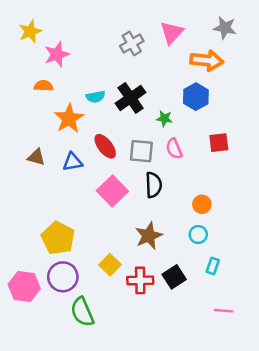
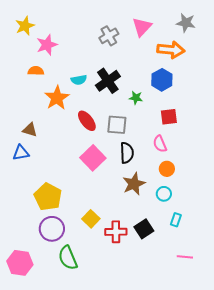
red square: (219, 143) -> (169, 117), moved
pink semicircle: (174, 149) -> (160, 144), moved
blue triangle: (73, 162) -> (21, 153), moved
brown star: (149, 236) -> (134, 184), moved
pink hexagon: (24, 286) -> (20, 263), moved

